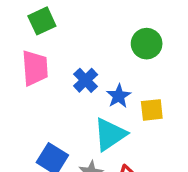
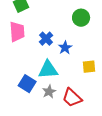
yellow square: (152, 110) -> (89, 67), moved
cyan triangle: (110, 134) -> (48, 70), moved, turned 30

